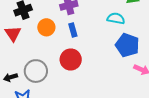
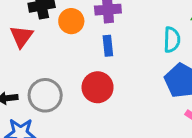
cyan semicircle: (116, 18) -> (172, 40), turned 72
orange circle: (46, 27) -> (71, 21), moved

